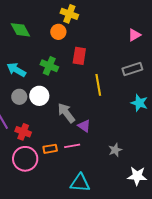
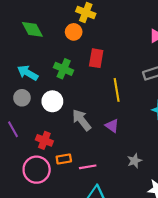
gray circle: (19, 97) -> (22, 98), moved
purple triangle: (84, 126) -> (112, 126), moved
red cross: (23, 132) -> (44, 140), moved
pink line: (72, 146) -> (88, 167), moved

